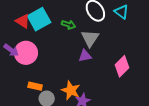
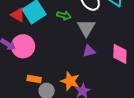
purple triangle: (85, 56) -> (89, 51), moved
pink diamond: (122, 66) -> (120, 54), turned -40

